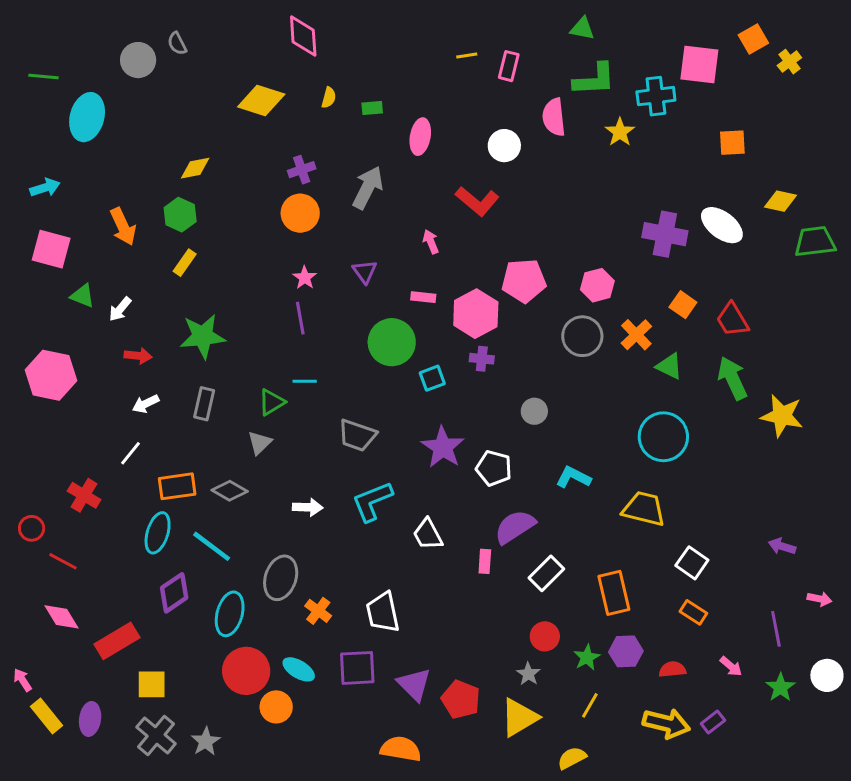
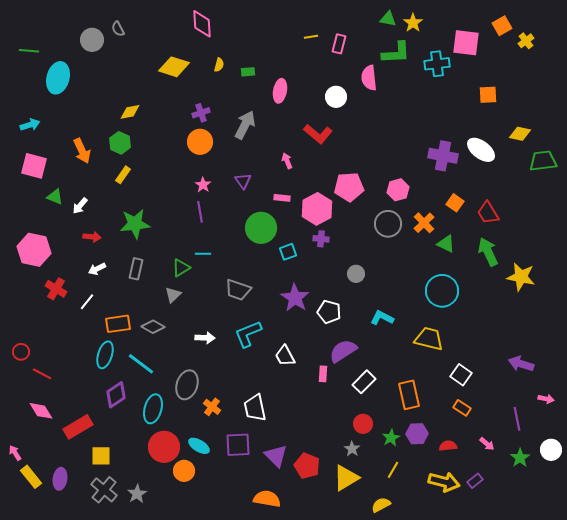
yellow star: (620, 132) -> (413, 23), moved
red cross: (84, 495) -> (56, 289), moved
purple arrow: (782, 546) -> (521, 364), size x1.4

